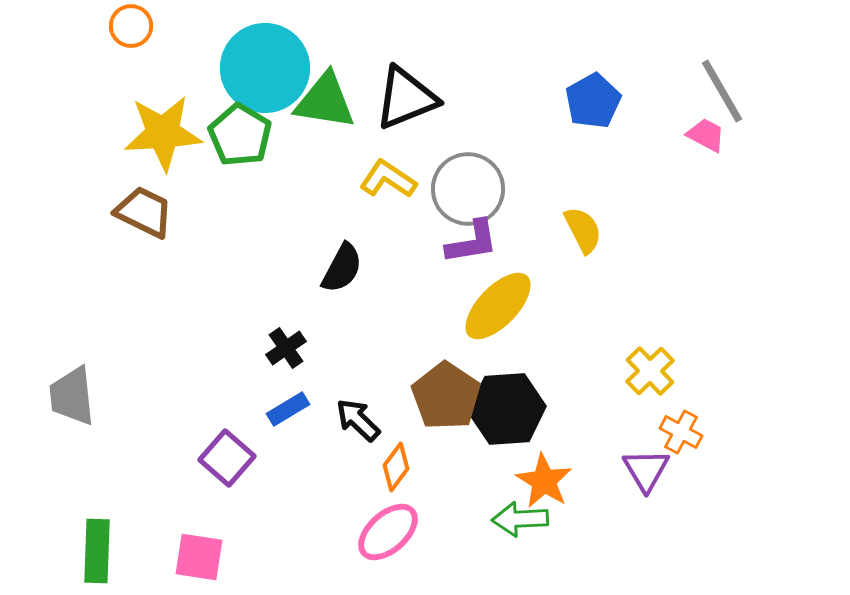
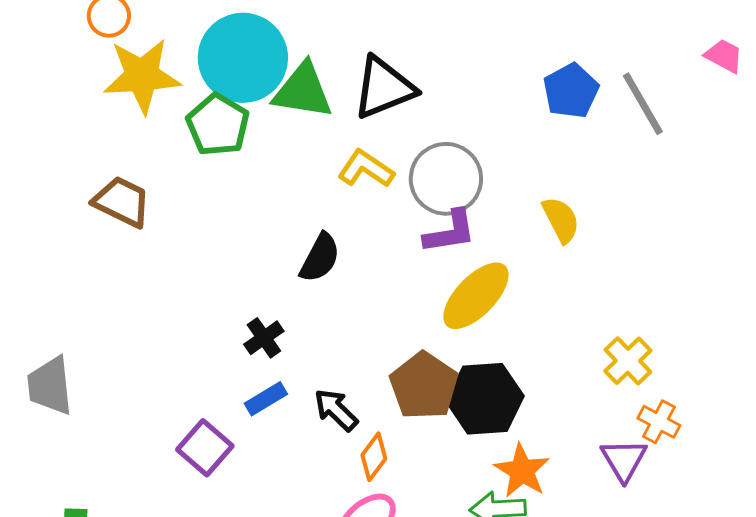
gray line: (722, 91) -> (643, 104), moved
yellow star: (163, 133) -> (142, 76), moved
pink trapezoid: (706, 135) -> (724, 56), moved

